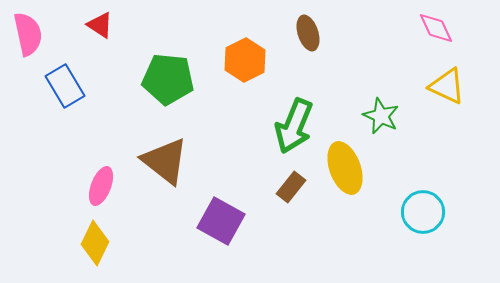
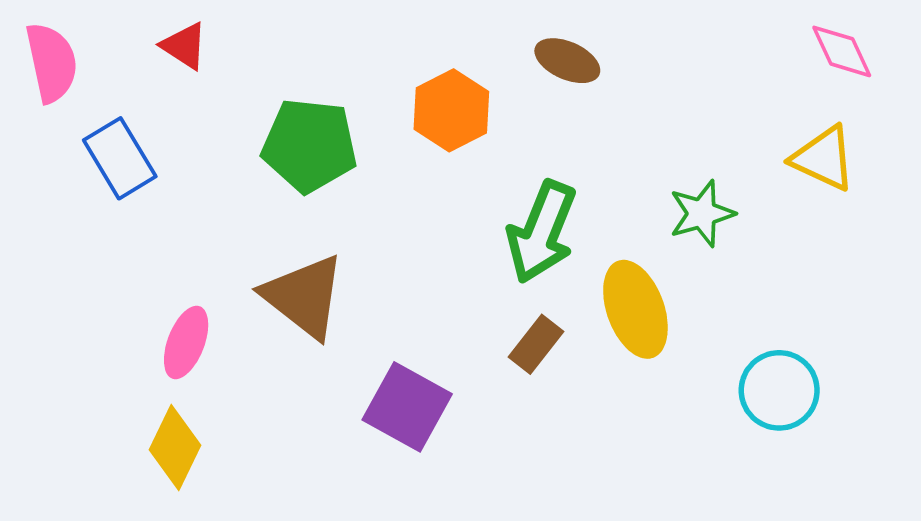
pink diamond: (436, 28) -> (842, 51), moved
brown ellipse: (308, 33) -> (567, 61), turned -48
green star: (381, 116) -> (702, 214), turned 30

